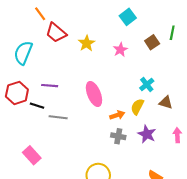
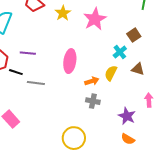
brown square: (152, 42) -> (134, 35), moved
pink star: (120, 50) -> (95, 19), size x1.6
pink ellipse: (94, 94) -> (70, 61), turned 30
purple star: (147, 134) -> (127, 116), moved

